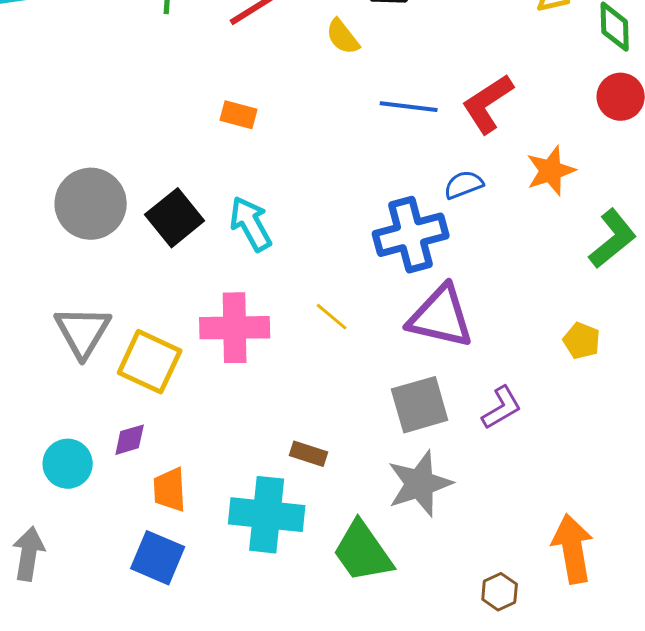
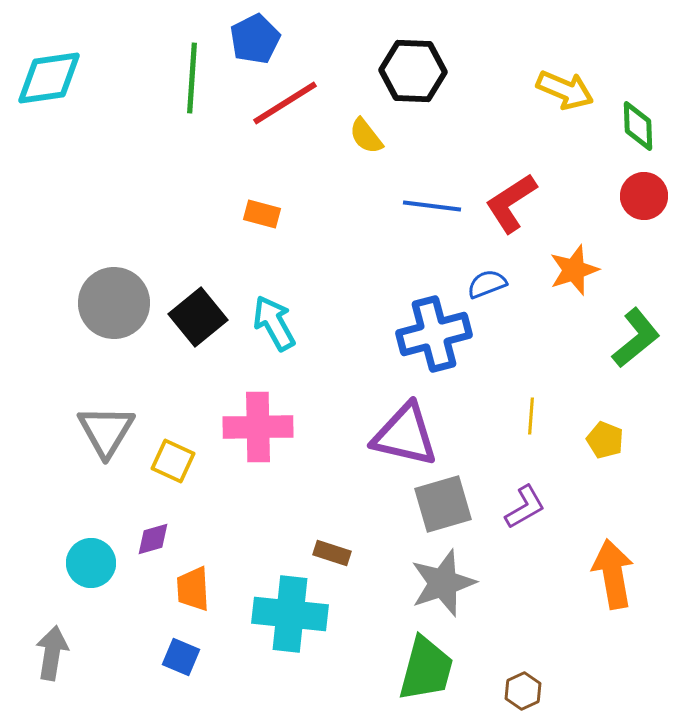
yellow line: (332, 317) -> (531, 416), moved, turned 54
purple triangle: (441, 317) -> (405, 435), moved
yellow square: (150, 362) -> (173, 461), size x0.7
orange arrow: (573, 549) -> (613, 574), moved
green trapezoid: (363, 552) -> (426, 669), moved, turned -130
blue square: (158, 558) -> (181, 657), size x0.7

